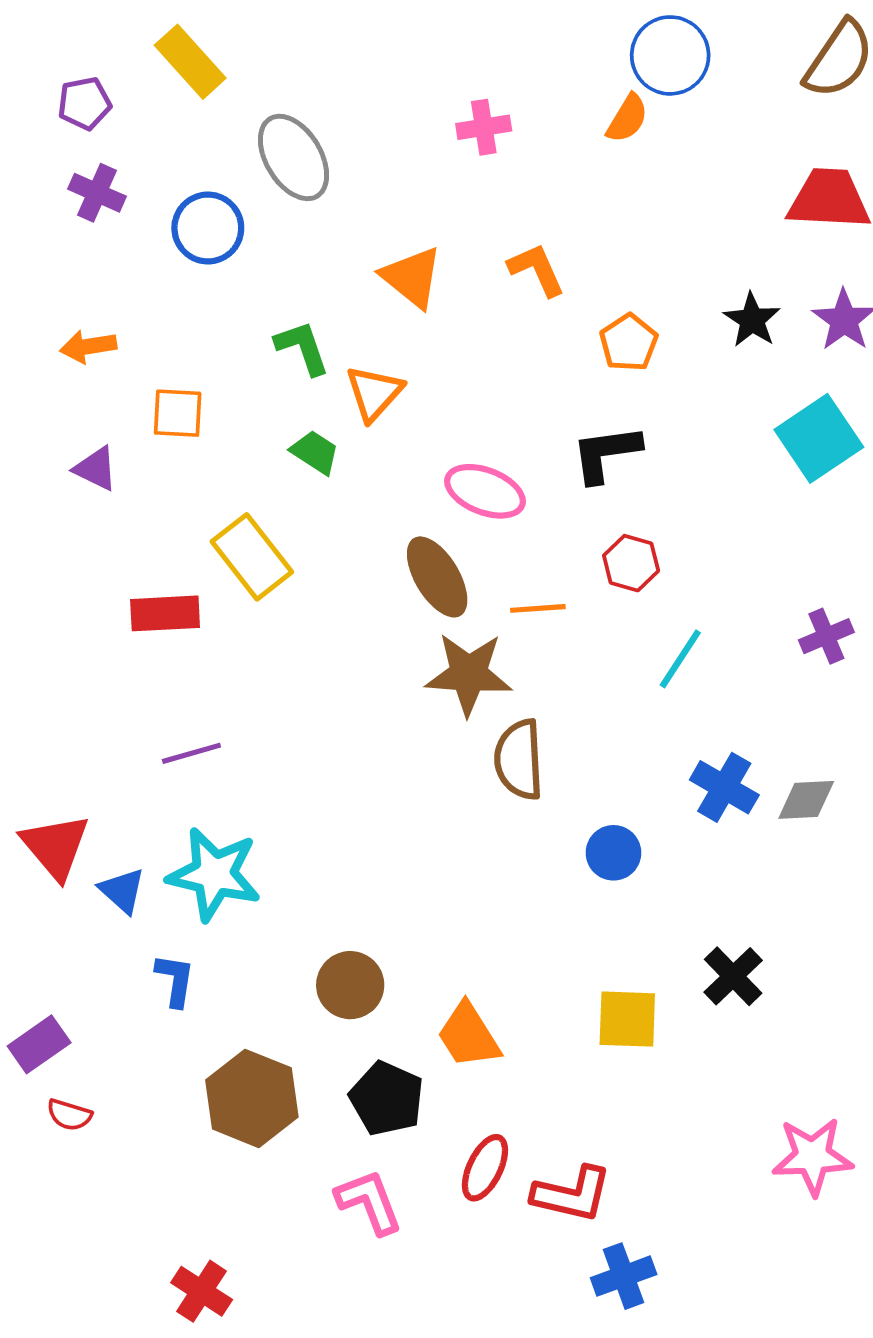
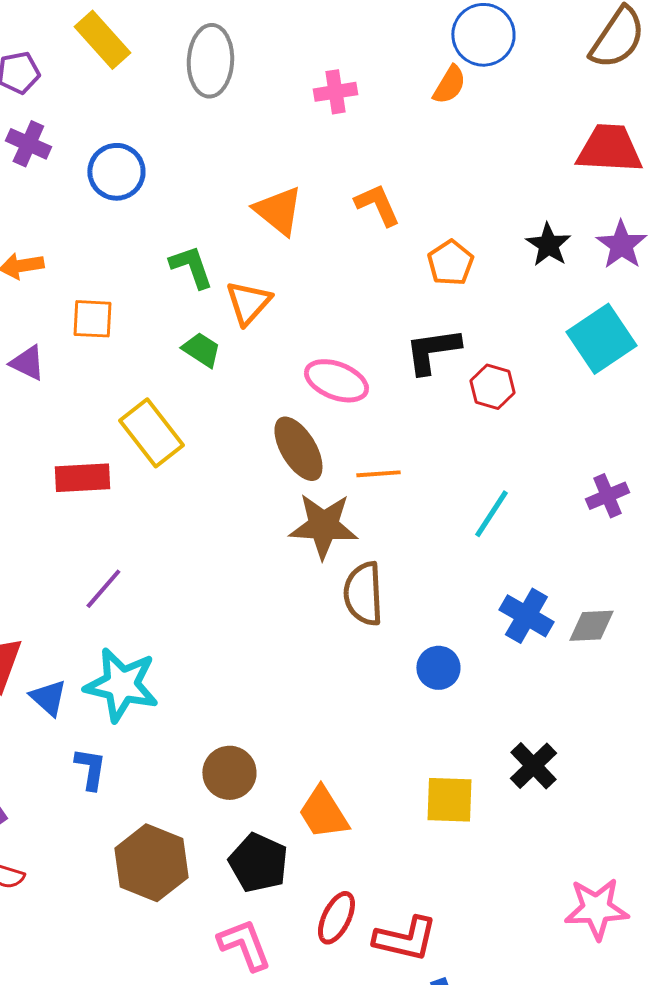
gray ellipse: (294, 157) -> (210, 61), moved, turned 34
red hexagon: (631, 563) -> (492, 387), moved
purple line: (191, 753) -> (103, 589), turned -33

